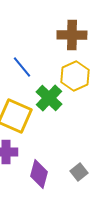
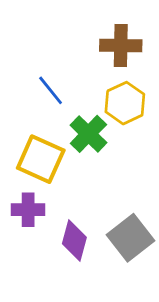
gray square: (79, 172) -> (131, 238), size x1.8

